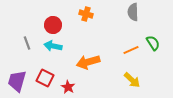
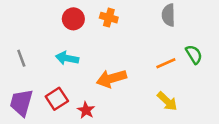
red circle: (53, 25) -> (73, 19), moved
gray line: (27, 43) -> (21, 58), moved
red square: (45, 78) -> (57, 99), turned 30

